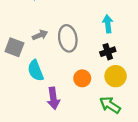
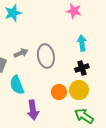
yellow circle: (116, 76) -> (79, 90), moved

